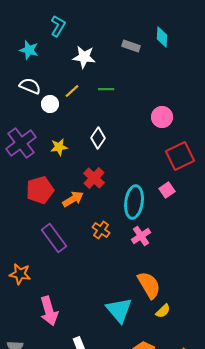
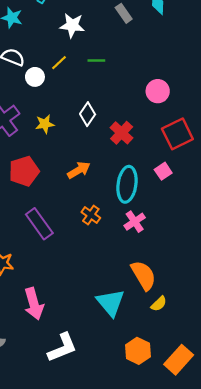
gray rectangle: (131, 46) -> (124, 13), turned 36
red cross: (94, 178) -> (122, 133), moved
orange arrow: (73, 199) -> (79, 170), moved

